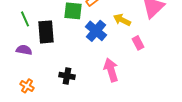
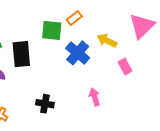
pink arrow: (111, 70) -> (95, 97), size x0.7

